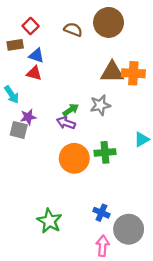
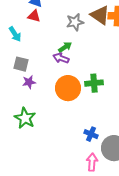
brown triangle: (112, 72) -> (100, 15), turned 35
gray star: (100, 105) -> (75, 22), moved
purple star: (28, 117) -> (29, 82), moved
green star: (49, 221) -> (25, 118), moved

